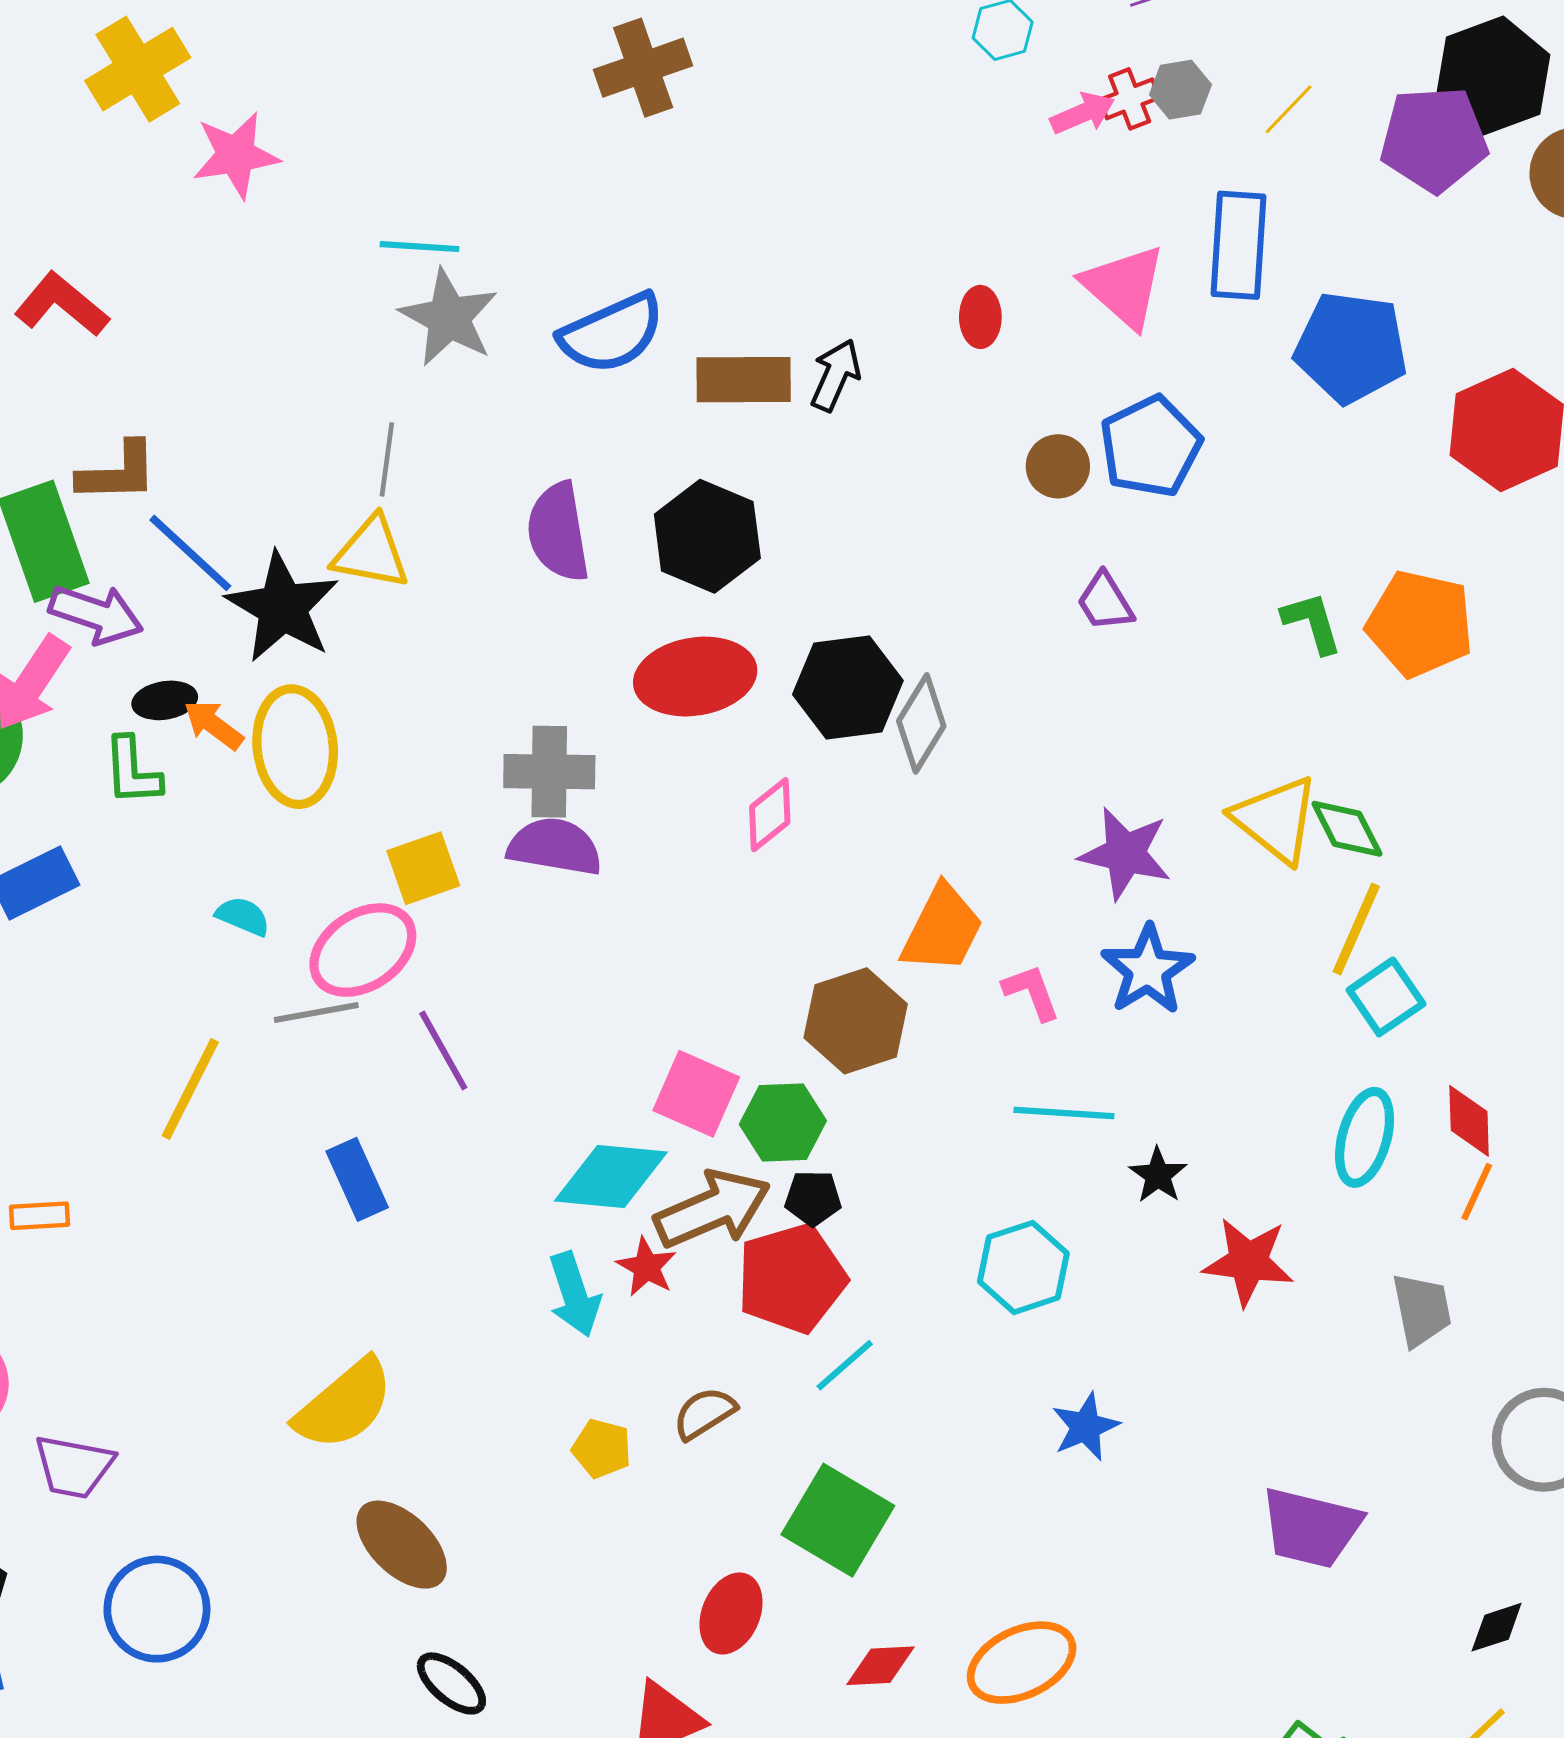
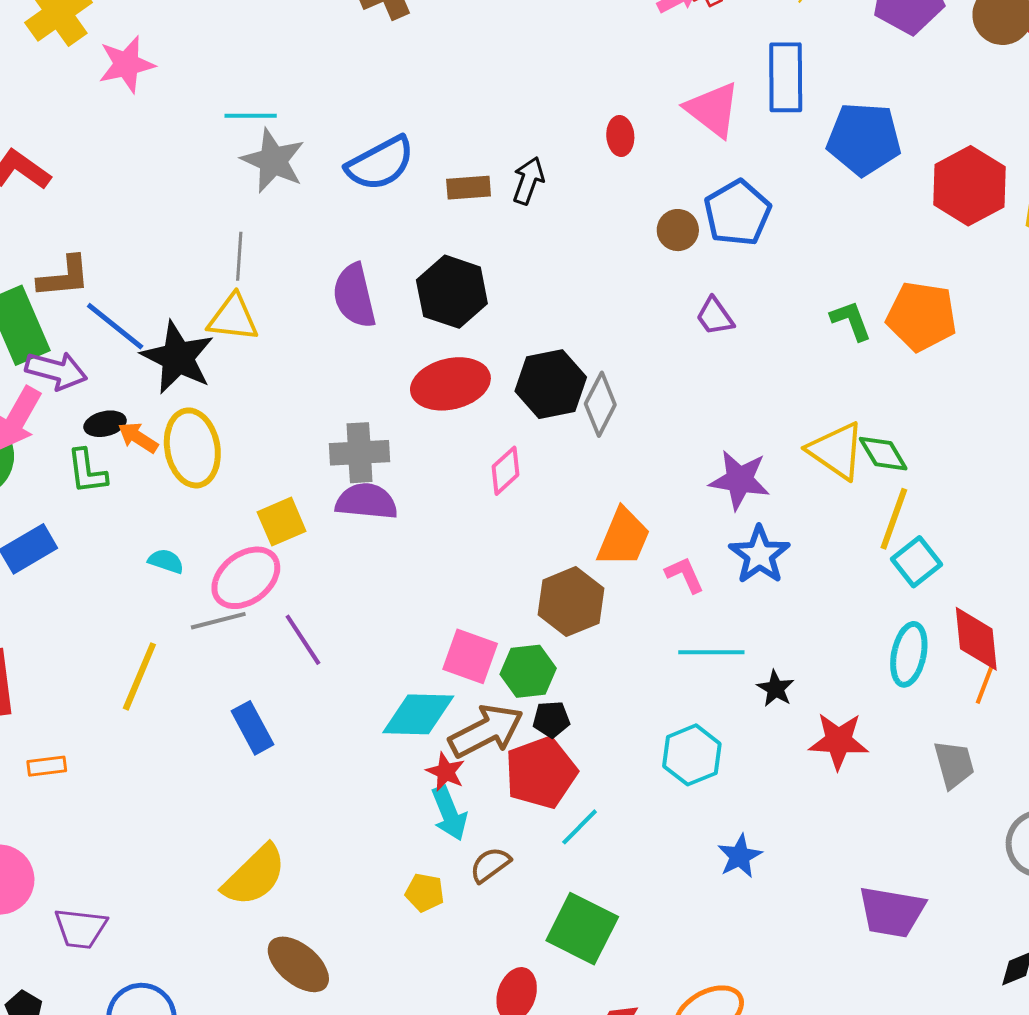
brown rectangle: (744, 380) -> (469, 188), size x0.7
red diamond: (1469, 1121) -> (976, 639), size x1.4
cyan arrow: (574, 1294) -> (449, 813), moved

